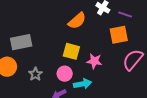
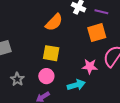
pink star: (94, 61) -> (90, 66), moved
cyan arrow: (83, 84) -> (76, 85), moved

